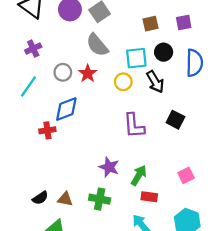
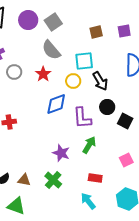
black circle: (164, 52) -> (107, 107), moved
gray circle: (63, 72) -> (14, 72), moved
blue diamond: (66, 109) -> (56, 104), moved
black square: (175, 120) -> (125, 121), moved
green arrow: (139, 175) -> (89, 145), moved
green cross: (100, 199) -> (53, 180), turned 30

